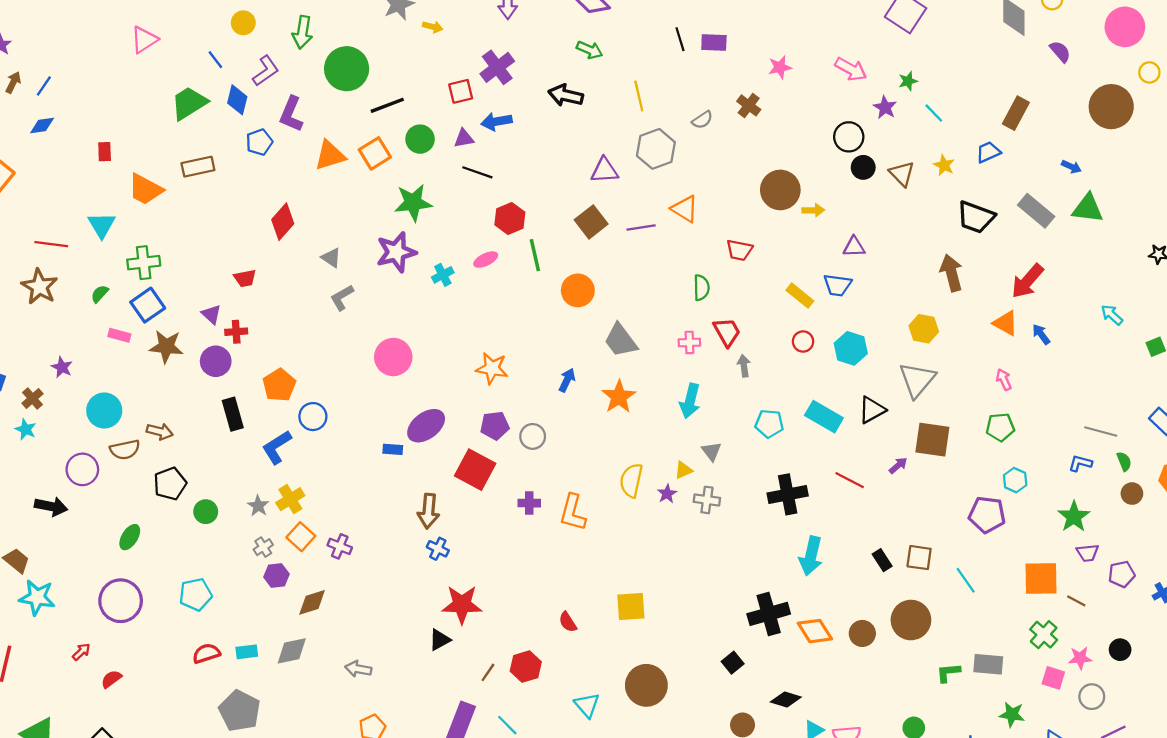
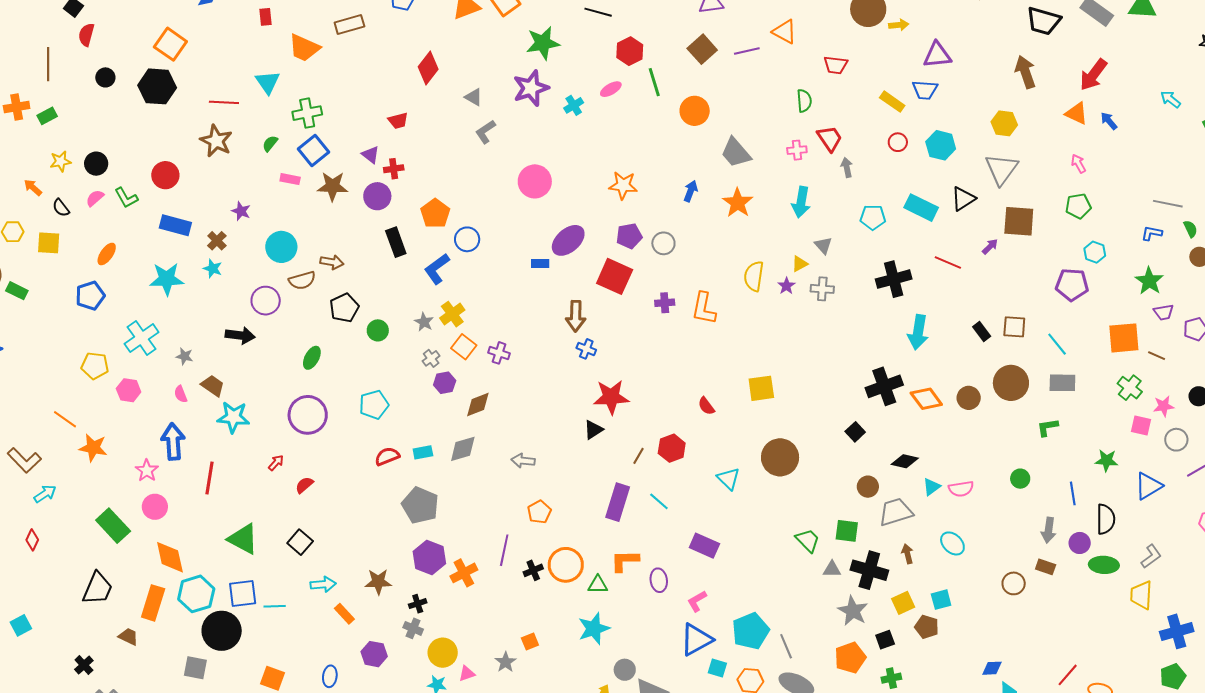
purple triangle: (854, 247) -> (937, 55), size x1.4
gray rectangle: (988, 664) -> (1062, 383), moved

